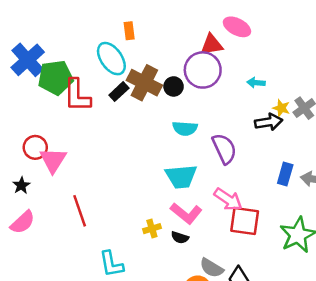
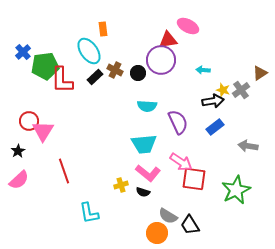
blue cross: (28, 60) -> (23, 52), size x0.6
brown cross: (144, 83) -> (115, 70), size x0.6
blue rectangle: (285, 174) -> (215, 127), moved, turned 36

